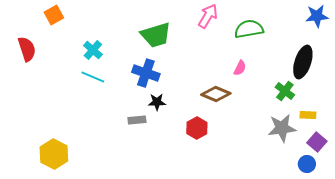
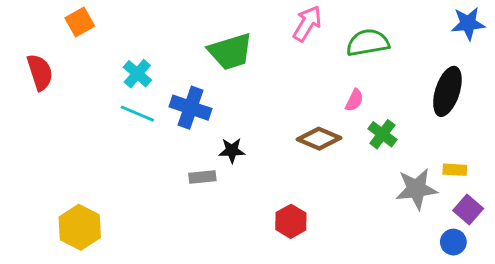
blue cross: (146, 73) -> (190, 108), moved
green cross: (285, 91) -> (382, 134), moved
red hexagon: (197, 128) -> (291, 221), moved

